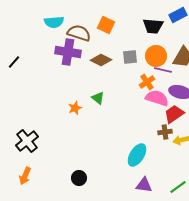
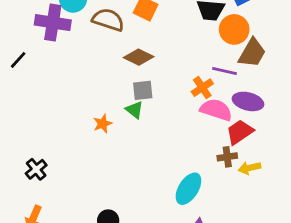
purple cross: (68, 52) -> (53, 23), moved
orange circle: (156, 56) -> (234, 29), moved
gray square: (130, 57) -> (143, 90), moved
black cross: (27, 141) -> (36, 169), size x0.7

